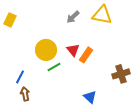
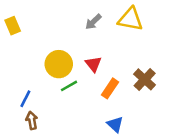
yellow rectangle: (10, 20) -> (13, 26), turned -48
orange rectangle: (86, 55) -> (110, 88), moved
brown cross: (121, 74) -> (145, 79), moved, turned -30

